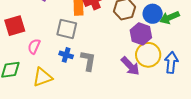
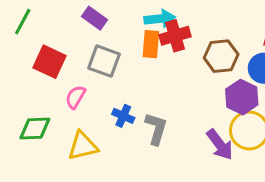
red square: (15, 26) -> (50, 62), turned 35
gray square: (67, 29) -> (104, 61), moved

